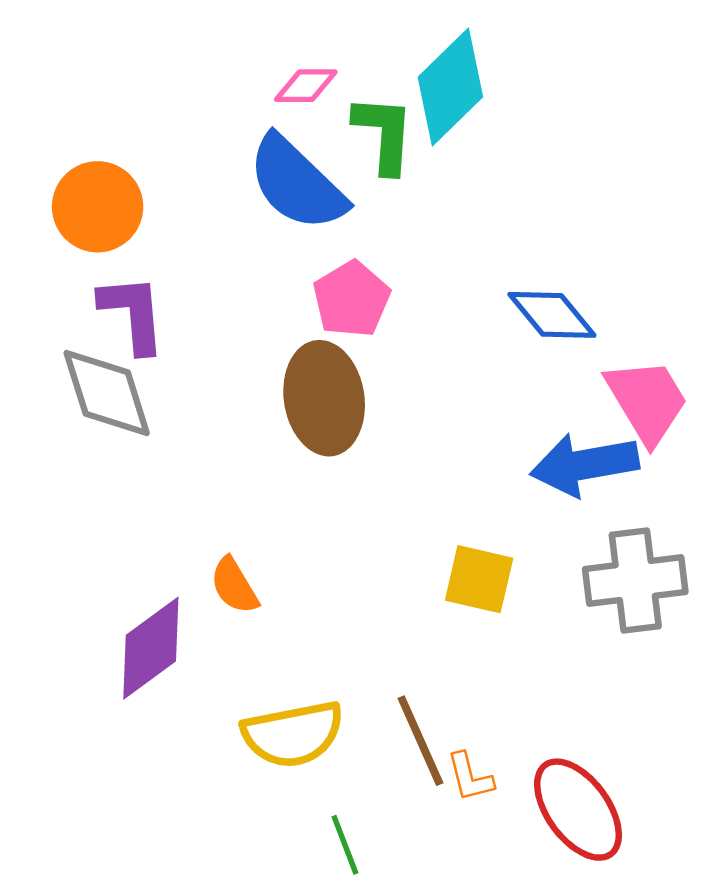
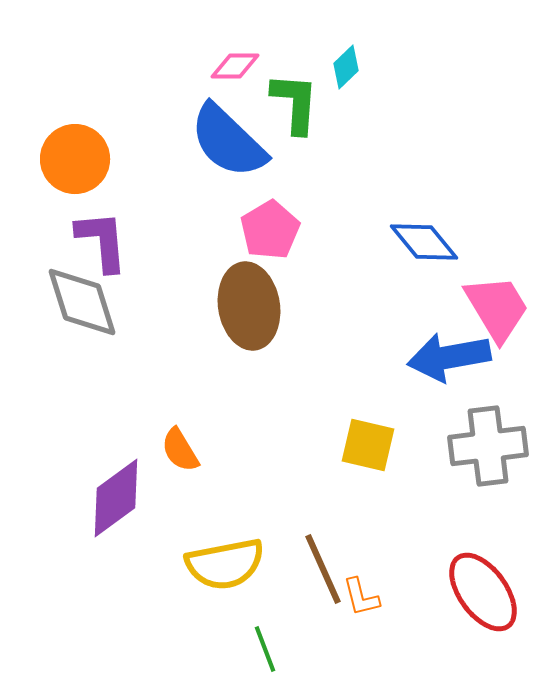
cyan diamond: (450, 87) -> (346, 67), size x0.5
red ellipse: (578, 810) -> (483, 592), moved

